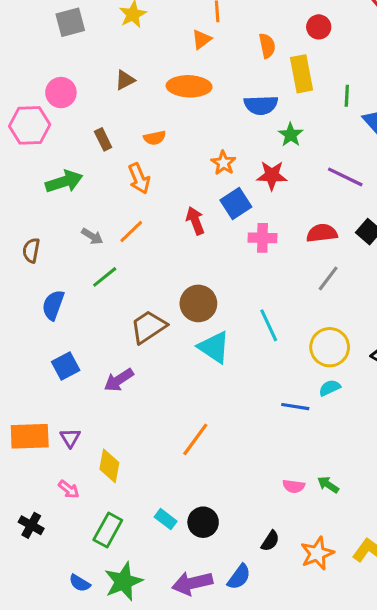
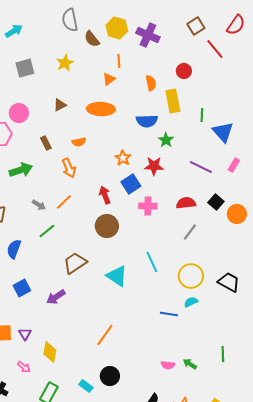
brown circle: (198, 303) -> (107, 226), moved
black circle: (203, 522) -> (110, 376), moved

